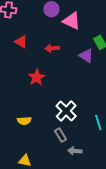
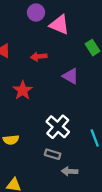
purple triangle: (86, 56) -> (70, 76), moved
gray rectangle: (60, 135) -> (53, 154), turned -40

